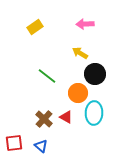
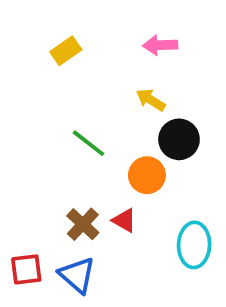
cyan ellipse: (94, 113) -> (194, 245), moved
blue triangle: (41, 146) -> (77, 275), size x1.5

